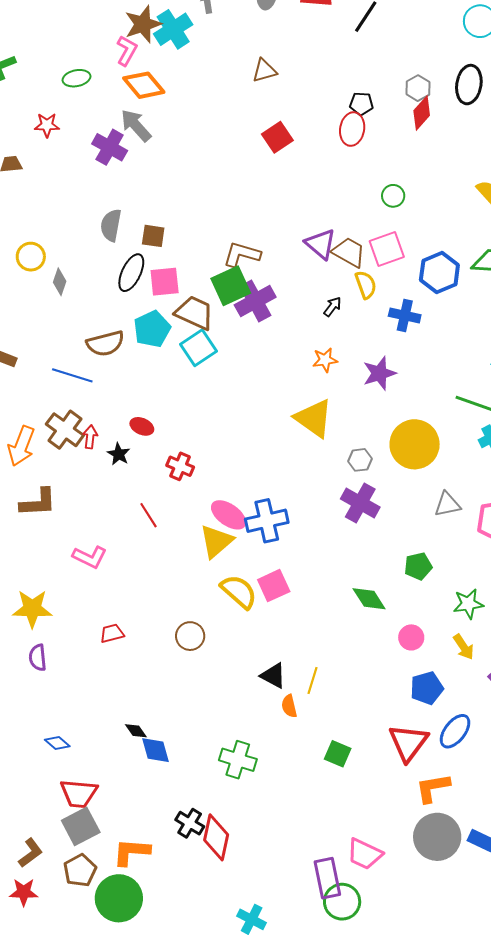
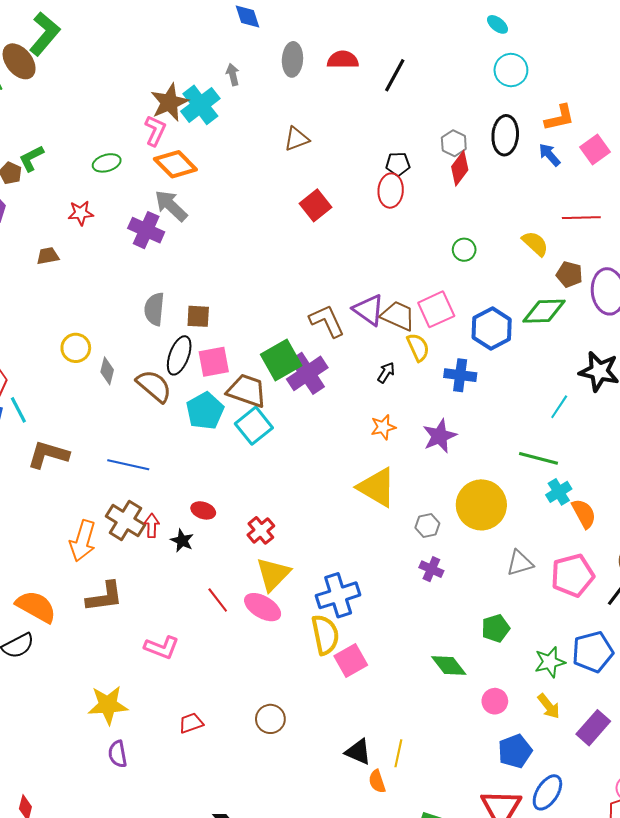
green circle: (393, 196) -> (464, 250), moved
brown L-shape: (242, 254) -> (327, 321), moved, turned 54
brown semicircle: (105, 343) -> (154, 386), moved, turned -120
red cross: (180, 466) -> (261, 530), moved, turned 32
purple cross: (360, 503) -> (431, 569), size x0.6
pink ellipse: (229, 515) -> (263, 607), moved
yellow triangle: (216, 541) -> (273, 574), moved
yellow semicircle: (239, 592) -> (325, 635), moved, turned 42

